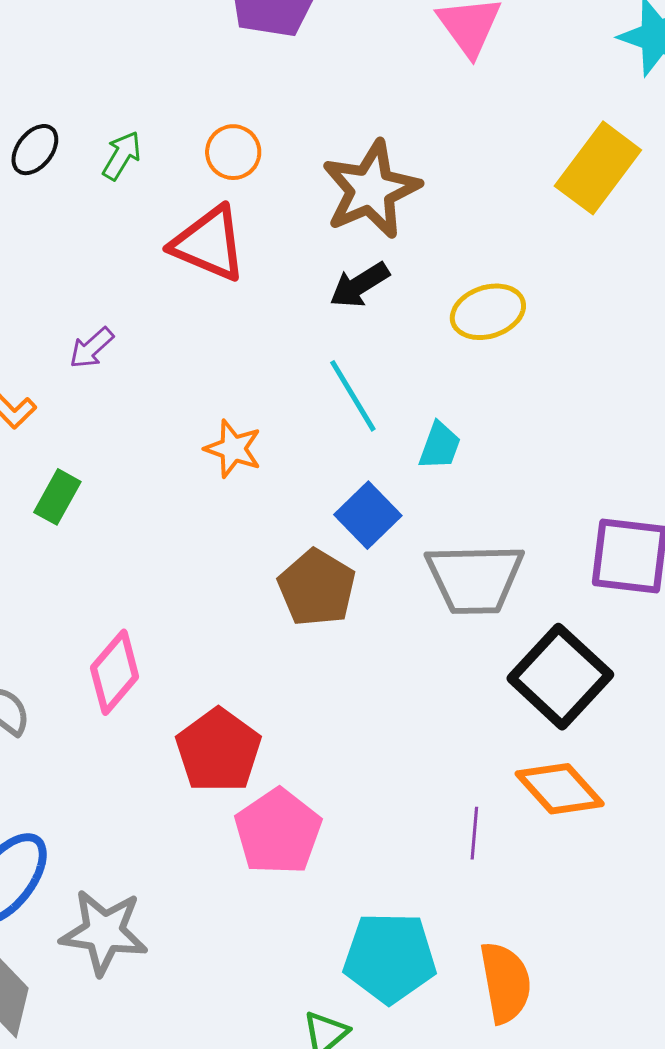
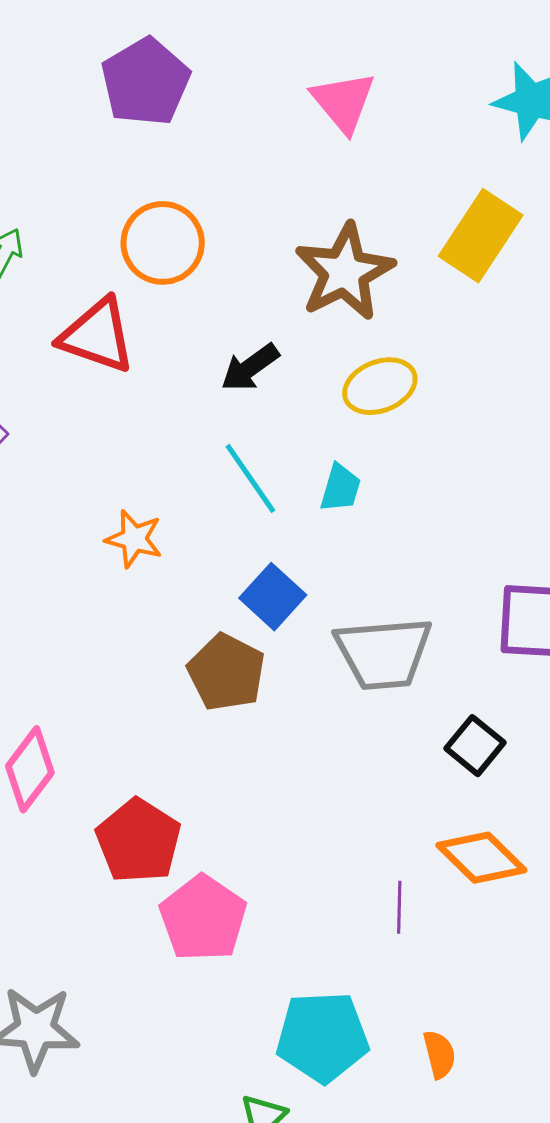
orange circle: (233, 152) -> (163, 243), moved, size x1.5
brown star: (371, 190) -> (344, 272), moved
cyan trapezoid: (440, 446) -> (340, 488), moved
black square: (560, 677) -> (475, 746), size x0.6
orange semicircle: (505, 983) -> (439, 1054), size x0.6

